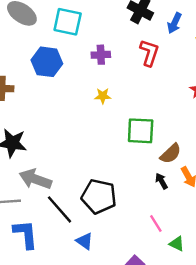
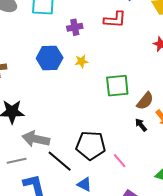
red L-shape: (149, 53) -> (115, 20), turned 85
blue hexagon: (47, 62) -> (50, 58), moved
pink line: (156, 224) -> (120, 161), moved

